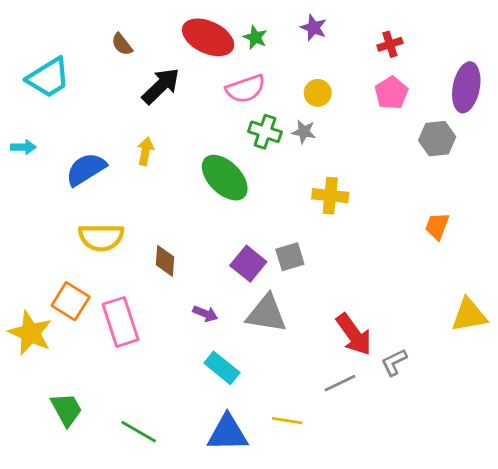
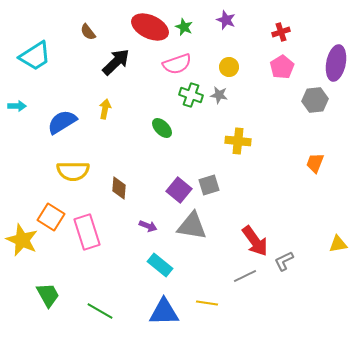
green ellipse: (225, 178) -> (162, 128), size x0.6
yellow triangle: (469, 315) -> (338, 244), moved, size x0.7

